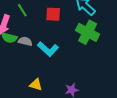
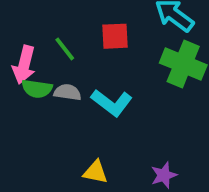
green line: (22, 10) -> (65, 49), moved

